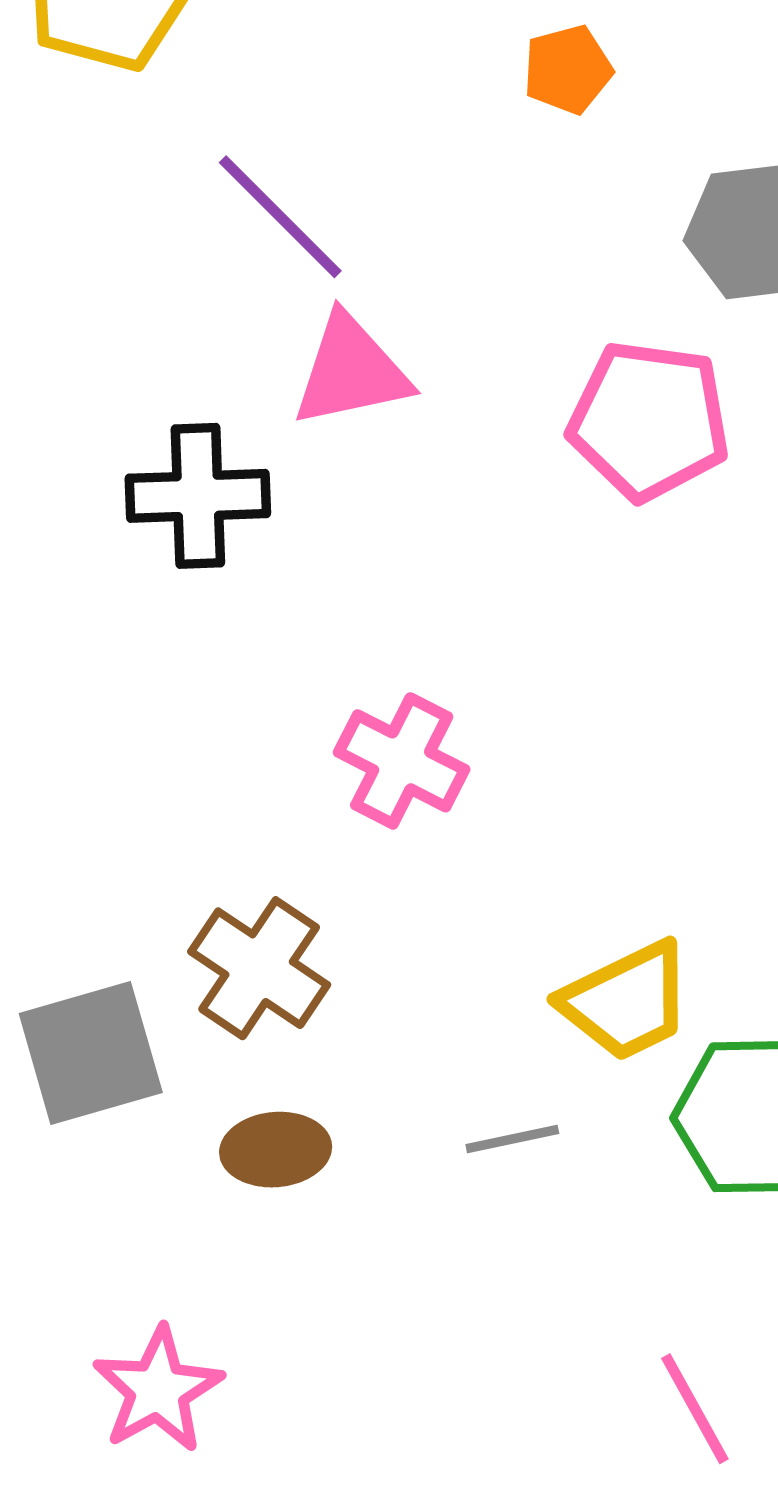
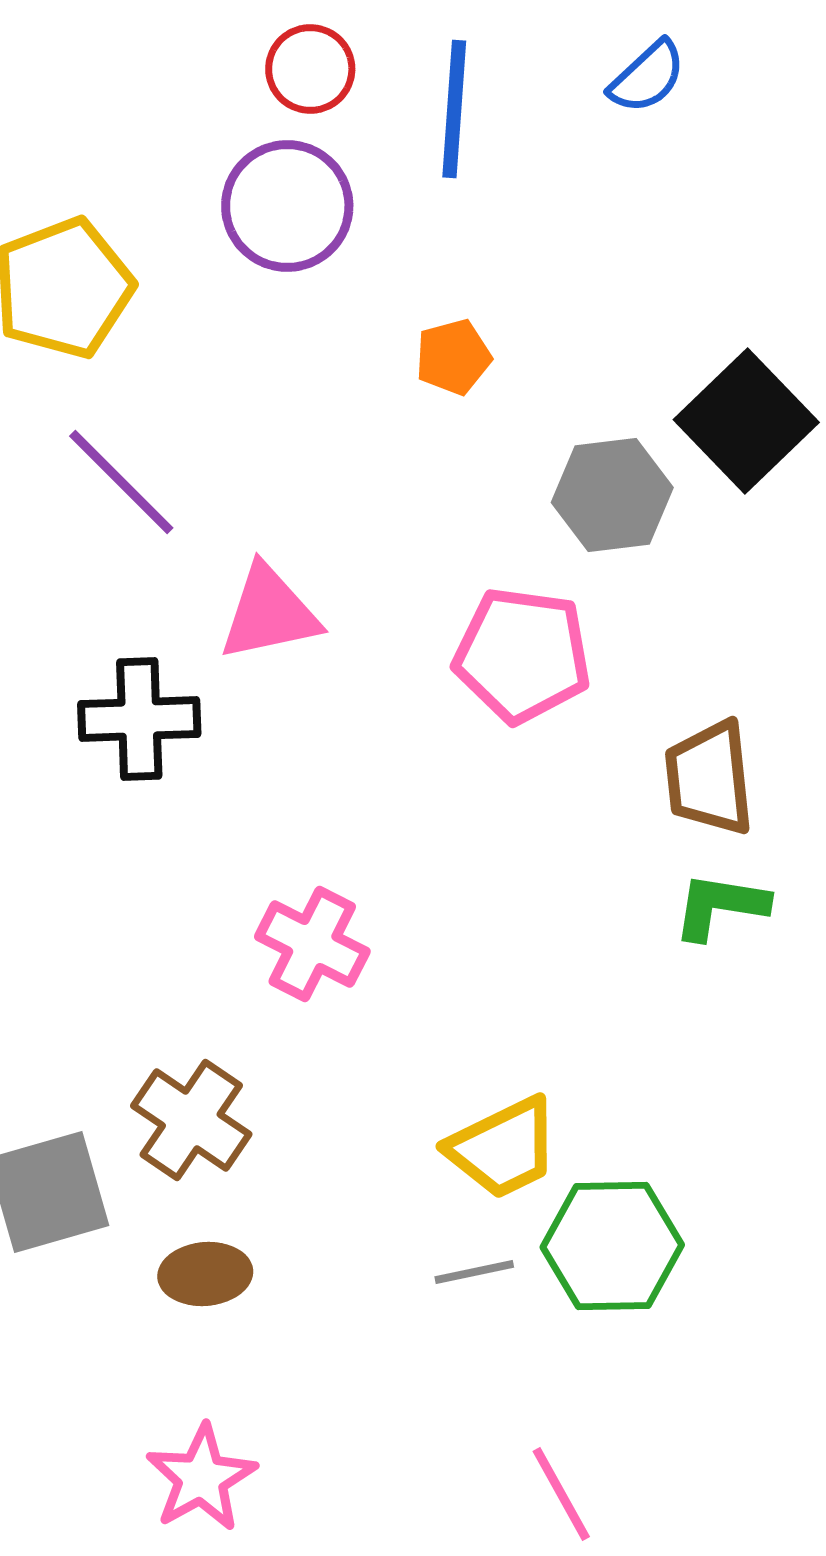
purple line: (280, 217) -> (121, 482), moved
gray line: (512, 1139) -> (474, 1272), moved
pink star: (158, 1390) -> (201, 1478), moved

